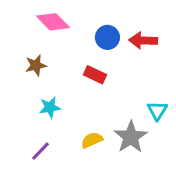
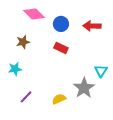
blue circle: (107, 37) -> (61, 24), moved
cyan star: (50, 107) -> (15, 69), moved
yellow semicircle: (92, 140) -> (59, 99), moved

